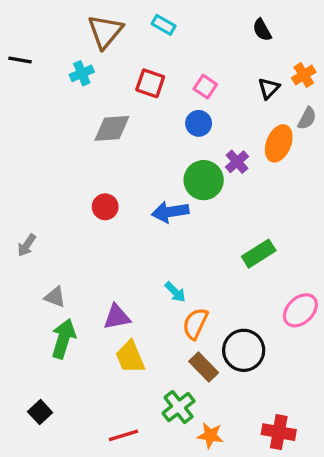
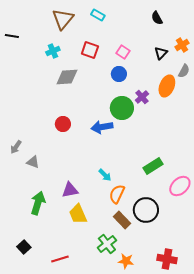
cyan cross: (82, 73) -> (53, 51), moved
green rectangle: (259, 254) -> (153, 166), moved
gray triangle: (55, 297) -> (33, 162), moved
red line: (123, 435) -> (60, 259), moved

